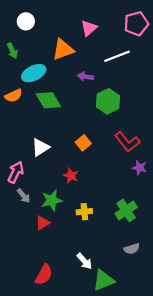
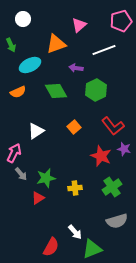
orange semicircle: (13, 96) -> (18, 92), moved
green diamond: (48, 100) -> (56, 91), moved
red star: (71, 176) -> (101, 156), moved, size x1.5
gray semicircle: (132, 249) -> (117, 221), size x1.5
red semicircle: (44, 275) -> (51, 247), moved

